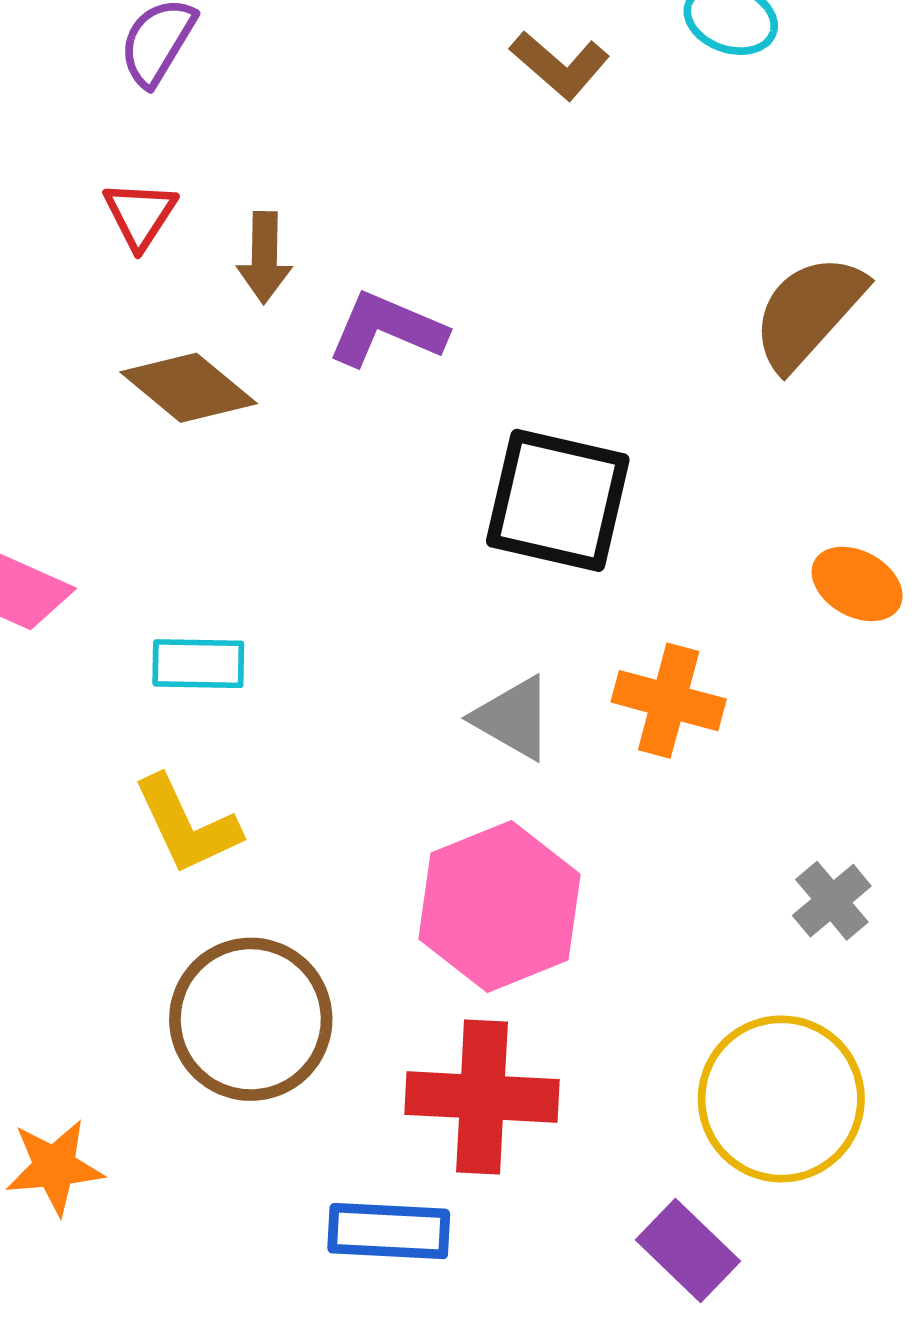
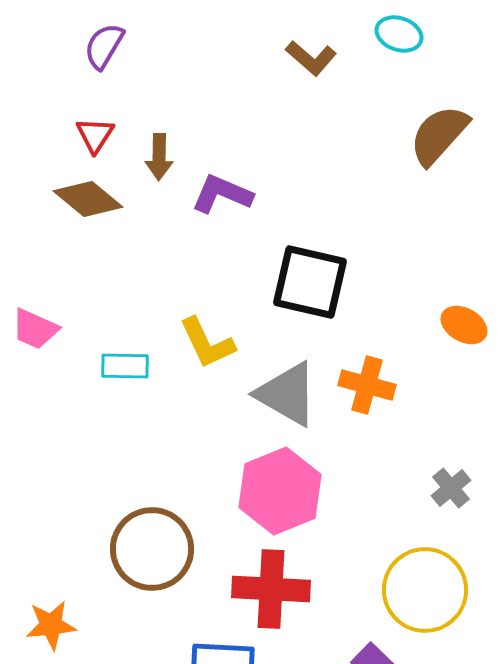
brown semicircle: (808, 312) -> (439, 135), moved
brown diamond: (189, 388) -> (88, 199), moved
gray triangle: (513, 718) -> (287, 394), size x1.5
yellow L-shape: (187, 825) -> (207, 343), moved

